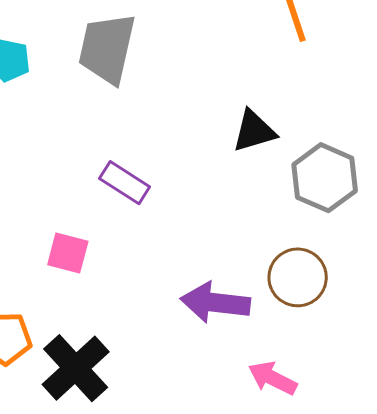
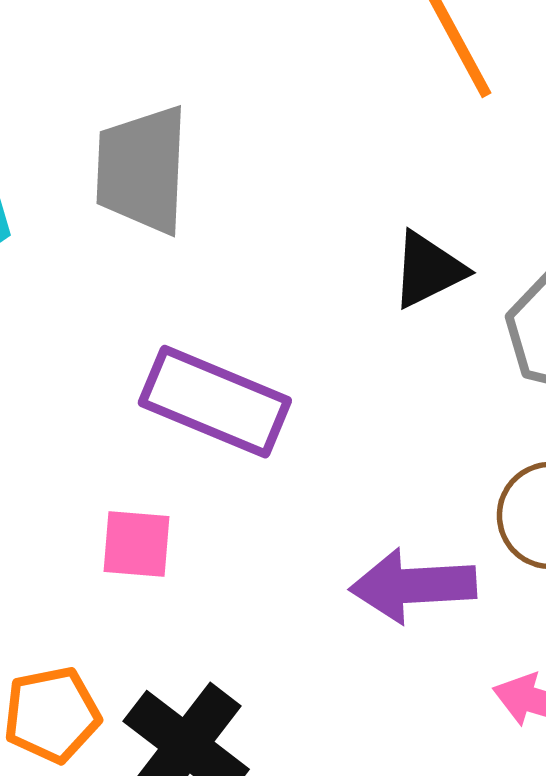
purple rectangle: (125, 183) -> (215, 402), size x1.6

